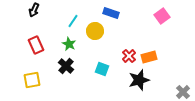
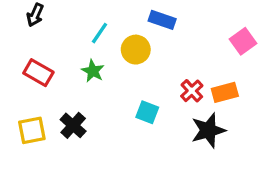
pink square: (162, 16) -> (243, 41), moved
red rectangle: (36, 45) -> (38, 73), turned -36
black cross: (66, 66) -> (73, 125), moved

